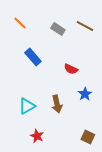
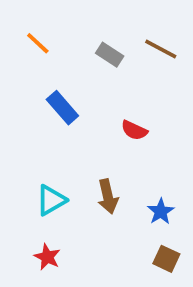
blue star: (85, 94) -> (161, 212), moved
red star: (37, 136) -> (47, 257), moved

